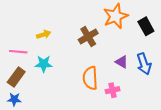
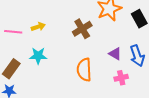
pink line: (18, 52) -> (13, 32), moved
pink cross: (113, 90) -> (121, 78), moved

